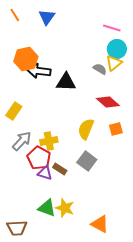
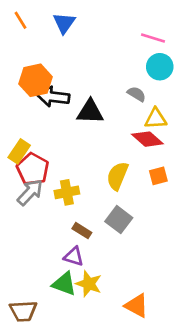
yellow triangle: (114, 63) -> (156, 119), moved, turned 36
red pentagon: (39, 158) -> (33, 169), moved
purple triangle: (45, 173) -> (74, 256), moved

